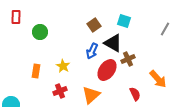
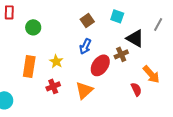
black triangle: (113, 43) -> (135, 38), moved
orange rectangle: (36, 71) -> (29, 66), size x1.5
red semicircle: (135, 94) -> (136, 89), moved

